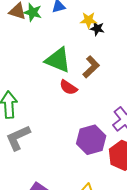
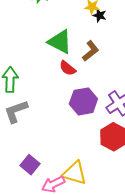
purple hexagon: (91, 140) -> (83, 101), moved

